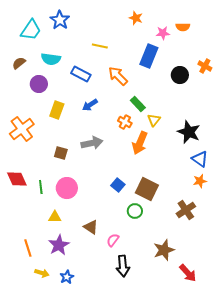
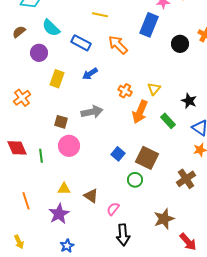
cyan semicircle: (51, 59) -> (51, 28), turned 36
green rectangle: (138, 104) -> (168, 121), moved
orange cross: (22, 129) -> (22, 98), size x0.7
black star: (189, 132) -> (189, 101), size x0.7
pink circle: (67, 188) -> (69, 146), moved
yellow triangle: (55, 217) -> (64, 189), moved
orange line: (28, 248) -> (26, 201), moved
yellow arrow: (42, 273) -> (19, 242), moved, turned 48

